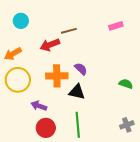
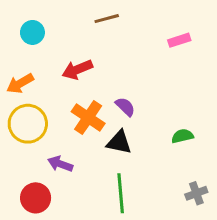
brown line: (69, 31) -> (107, 19), moved
orange cross: (57, 76) -> (88, 117), turned 35
green semicircle: (126, 84) -> (182, 136), moved, turned -32
red circle: (46, 128) -> (36, 198), moved

